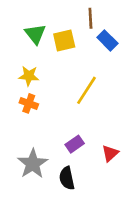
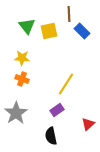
yellow line: (86, 90) -> (66, 84), moved
red triangle: (110, 153) -> (88, 124), moved
gray star: (33, 164) -> (16, 113), moved

